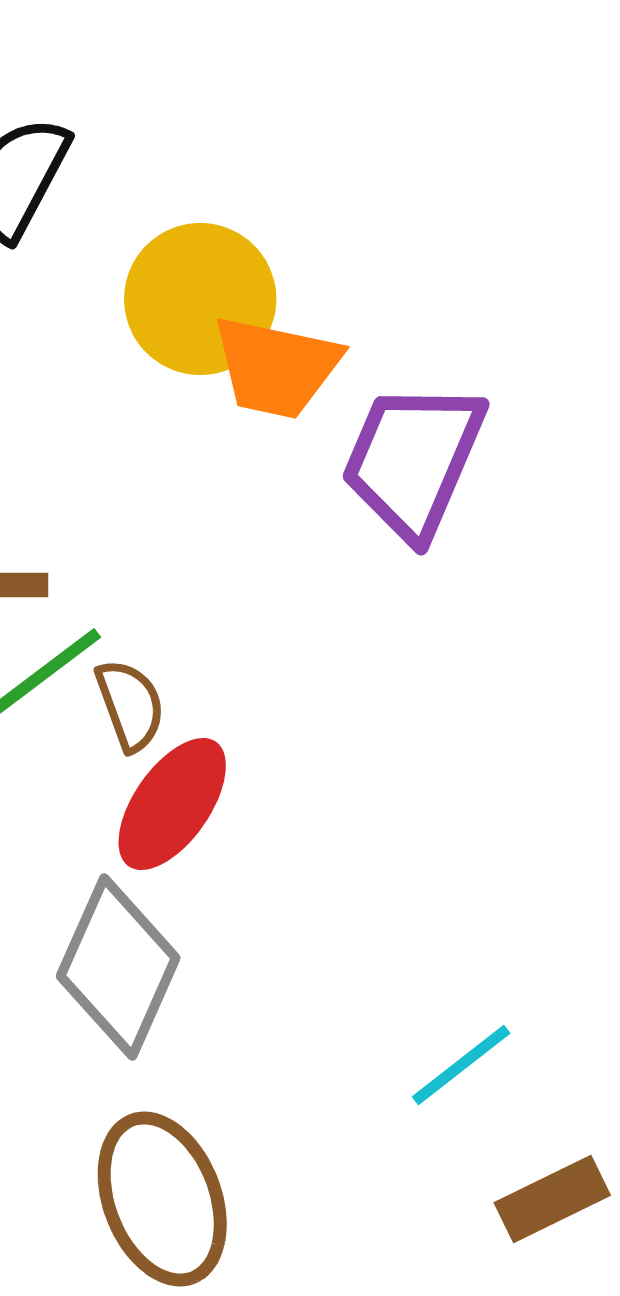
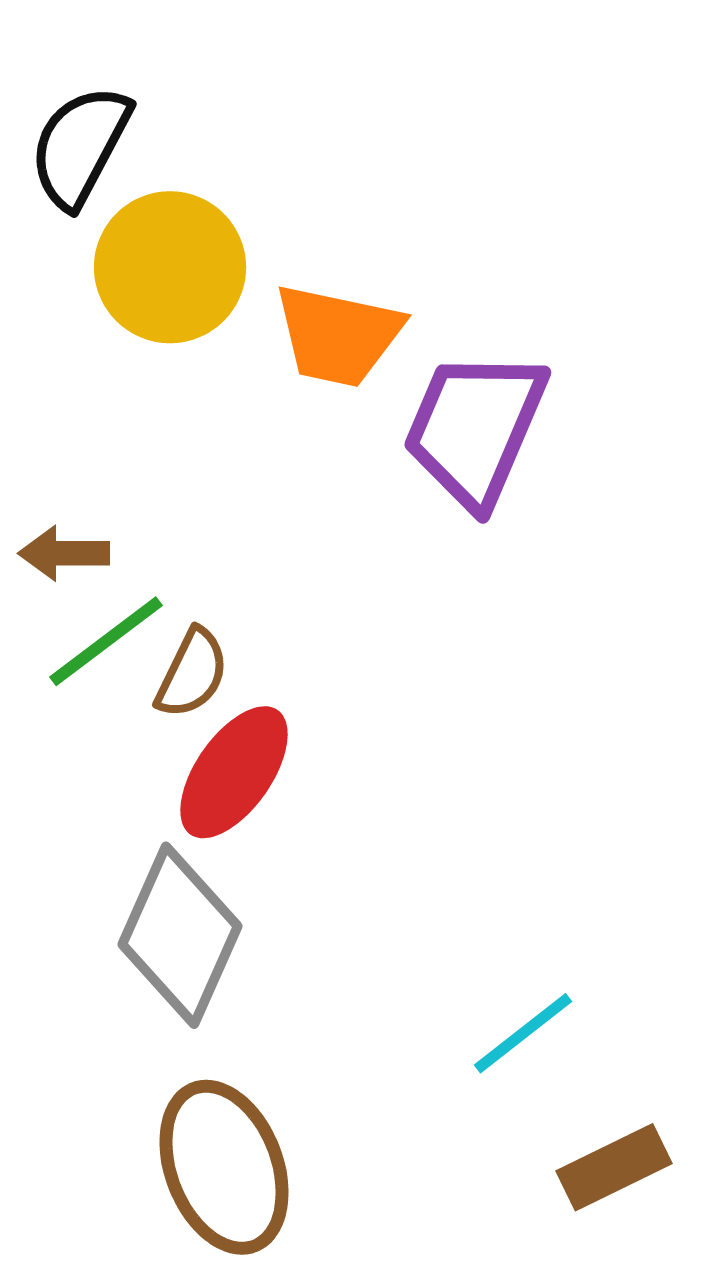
yellow circle: (200, 299) -> (170, 267), moved
brown semicircle: (130, 705) -> (192, 673), turned 46

